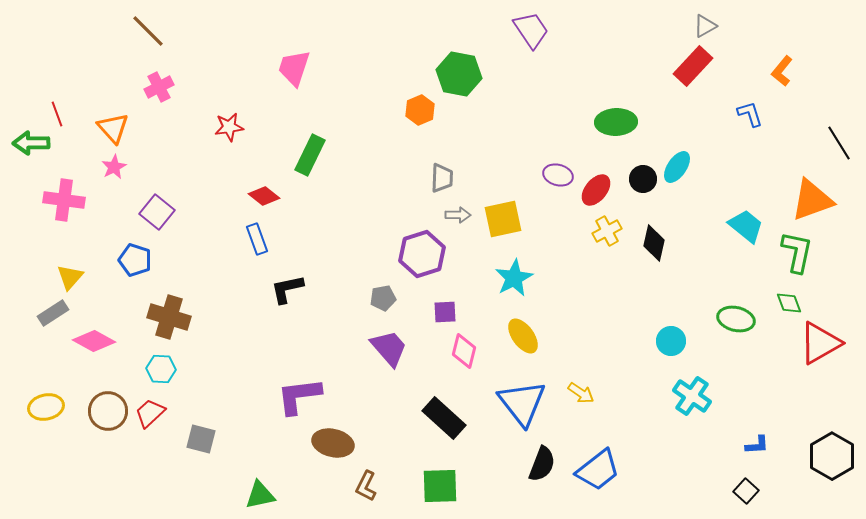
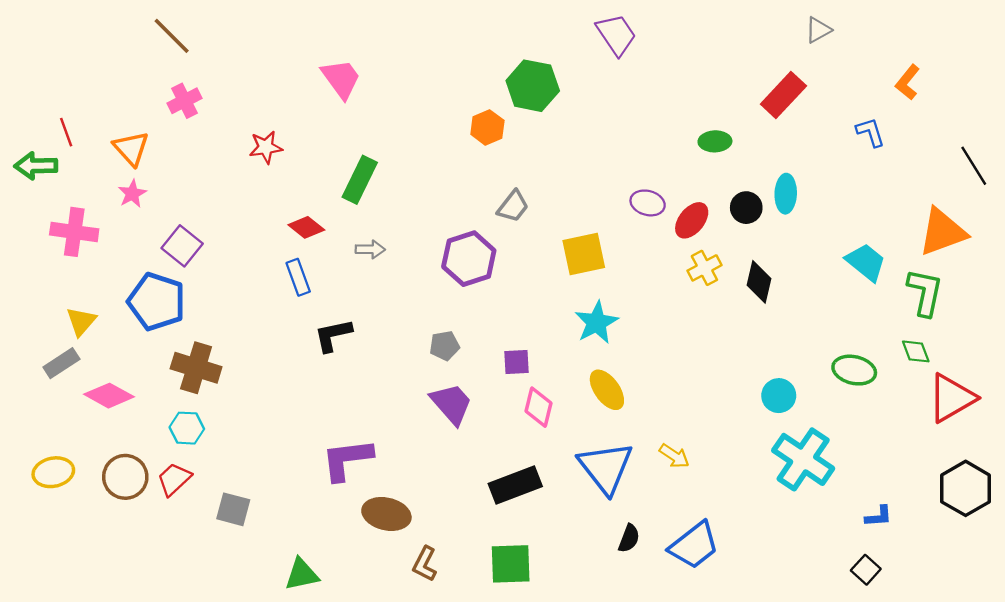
red rectangle: (693, 66) -> (783, 95), moved
pink trapezoid: (294, 68) -> (341, 79), turned 126
green ellipse: (616, 122) -> (715, 141), size x0.7
cyan ellipse: (677, 167) -> (786, 194), turned -32
gray trapezoid: (442, 178) -> (513, 206), turned 36
gray arrow: (458, 215) -> (370, 249), moved
purple hexagon: (422, 254) -> (469, 259), moved
blue pentagon: (135, 260) -> (157, 302), size x1.5
cyan cross: (692, 396) -> (803, 459), size x1.4
black rectangle: (444, 418) -> (515, 485), turned -63
black hexagon: (832, 456) -> (966, 488), moved
black semicircle: (542, 464) -> (629, 538), size x0.7

